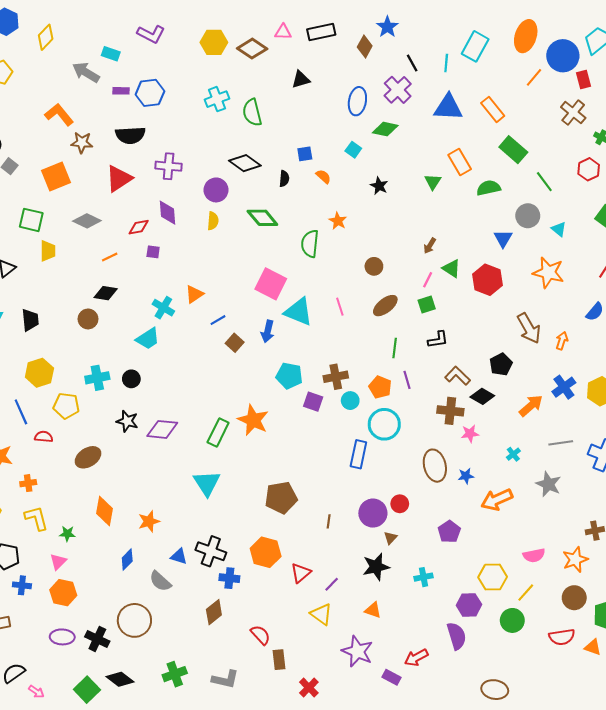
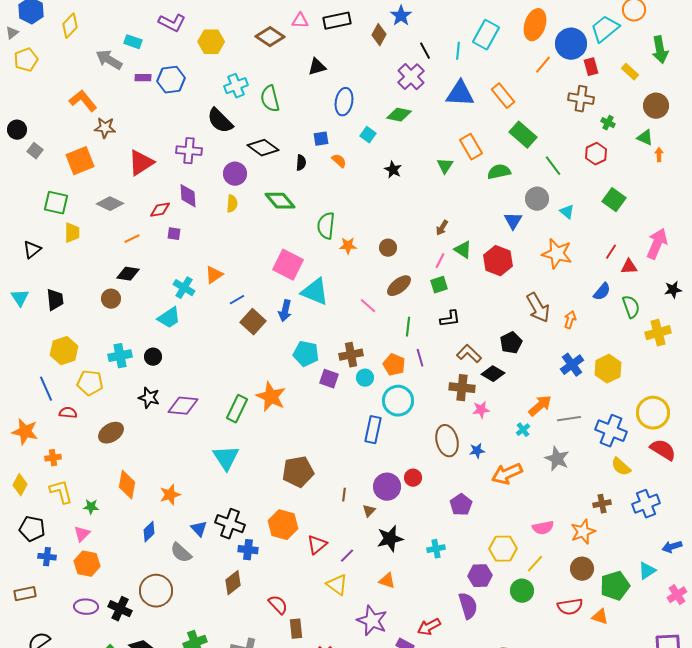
yellow hexagon: (214, 42) -> (211, 42), moved
blue ellipse: (357, 101) -> (344, 102), moved
brown cross: (573, 113) -> (581, 99), turned -30
black semicircle: (130, 135) -> (220, 121), moved, turned 48
orange star: (338, 221) -> (348, 246), moved, turned -30
pink line: (340, 307) -> (368, 306), moved, turned -30
brown square: (235, 343) -> (253, 322), size x1.4
orange arrow: (531, 406) -> (540, 406), moved
brown triangle: (390, 538) -> (369, 511), moved
blue triangle: (179, 556) -> (199, 529), turned 30

